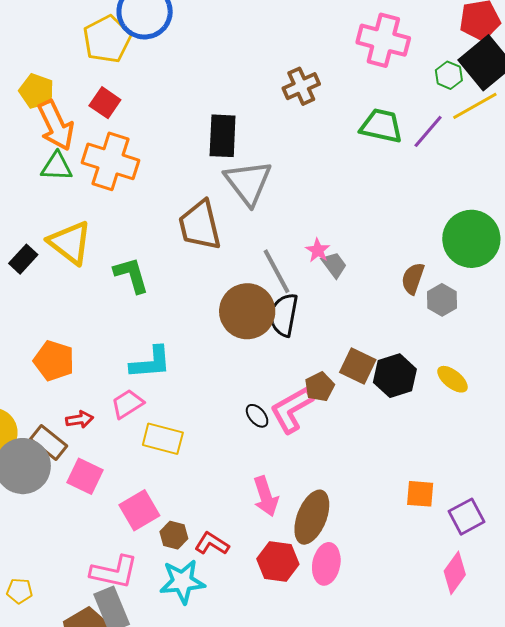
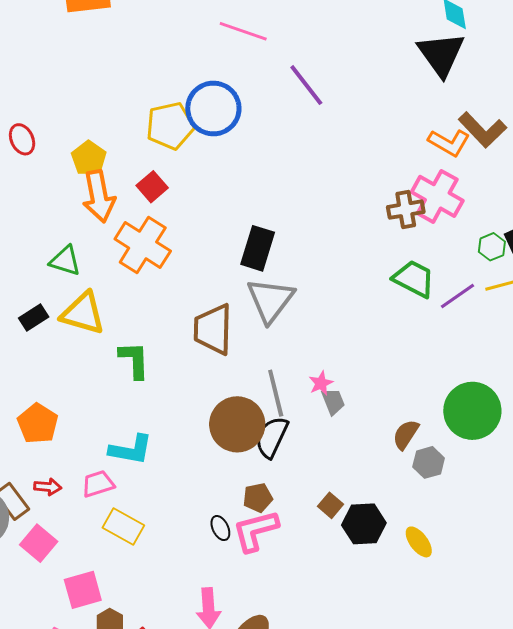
brown cross: (301, 86) -> (406, 210), moved
green triangle: (57, 167) -> (65, 261), moved
yellow triangle: (70, 243) -> (83, 313), turned -36
brown square: (358, 366) -> (330, 505), size x0.7
brown pentagon: (320, 387) -> (258, 498), moved

